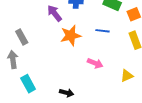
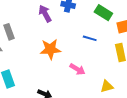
orange star: (71, 35) -> (50, 49), moved

